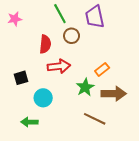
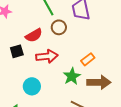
red semicircle: (45, 44) -> (34, 35), turned 54
black square: (21, 78) -> (17, 51), moved

